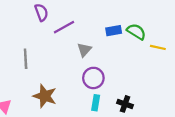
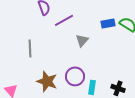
purple circle: (93, 78) -> (75, 76), moved

